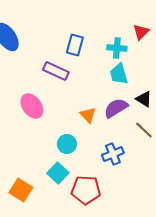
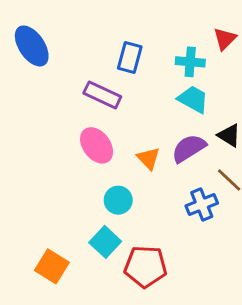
cyan trapezoid: (119, 74) -> (193, 99), turned 135
pink ellipse: (32, 106) -> (97, 145), moved
blue cross: (113, 154) -> (202, 204), moved

